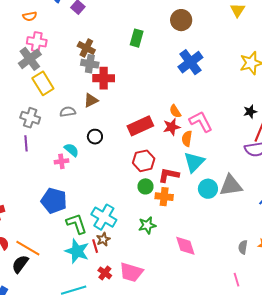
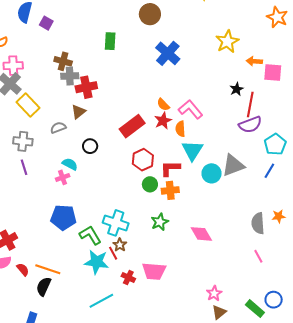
gray semicircle: (243, 247) -> (258, 223), size x1.5

